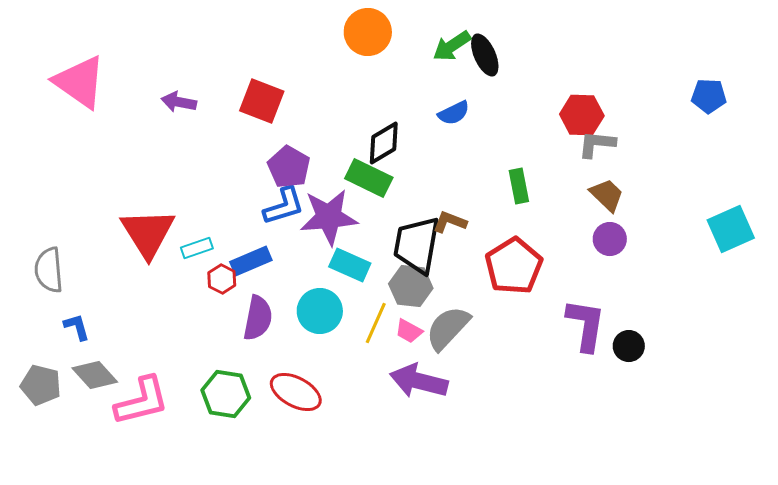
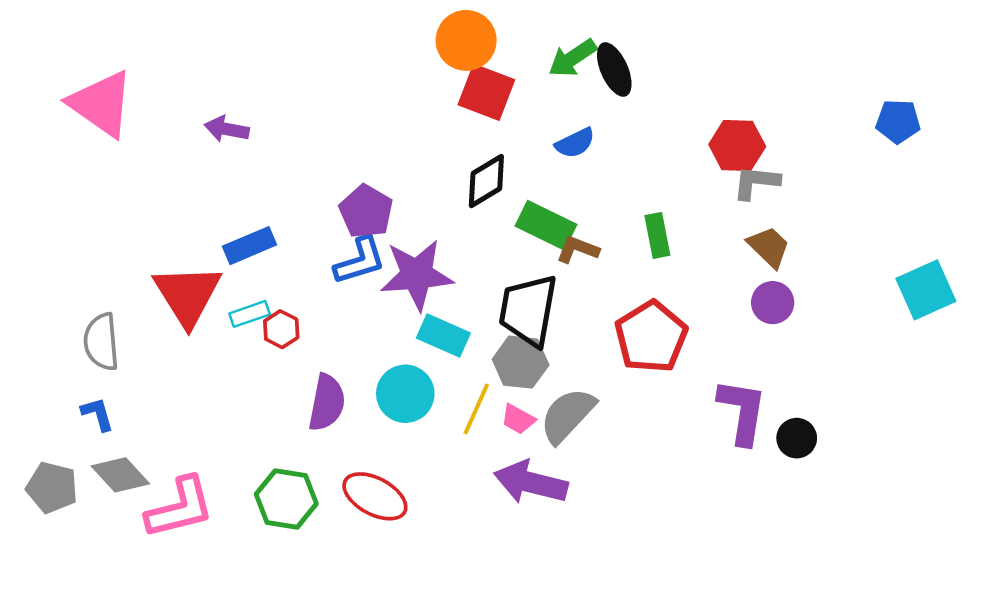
red square: (262, 101) -> (486, 92), moved
green rectangle: (369, 178) -> (546, 225), moved
brown L-shape: (450, 222) -> (578, 249), moved
blue rectangle: (251, 261) -> (250, 246), moved
gray semicircle: (49, 270) -> (101, 342), moved
red hexagon: (222, 279) -> (281, 329), moved

